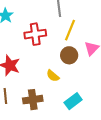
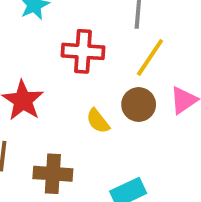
yellow semicircle: (53, 76) -> (98, 121), moved

